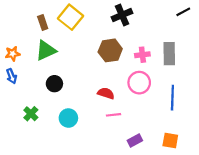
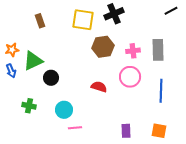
yellow square: (71, 17) -> (83, 20), moved, turned -30
green triangle: (46, 50) -> (33, 61), moved
green cross: (31, 114) -> (29, 106), turned -32
pink line: (113, 115) -> (75, 128), moved
purple rectangle: (135, 141) -> (126, 131), turned -64

